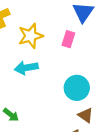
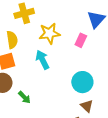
cyan arrow: (26, 68) -> (42, 60), turned 66

